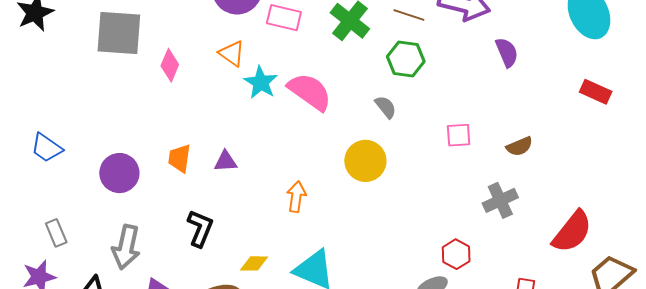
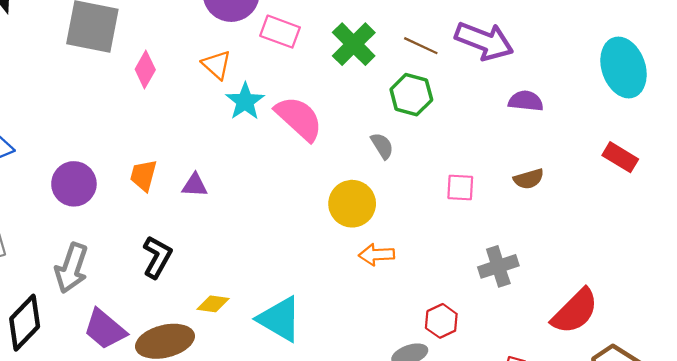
purple semicircle: (507, 52) -> (526, 101), turned -68
brown semicircle: (519, 146) -> (529, 179), moved
orange arrow: (296, 197) -> (377, 255), moved, turned -108

